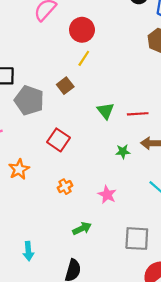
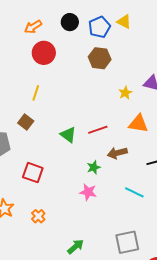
red circle: (82, 30) -> (44, 53), moved
orange cross: (65, 187) -> (38, 216), moved
pink star: (107, 195) -> (88, 192), moved

